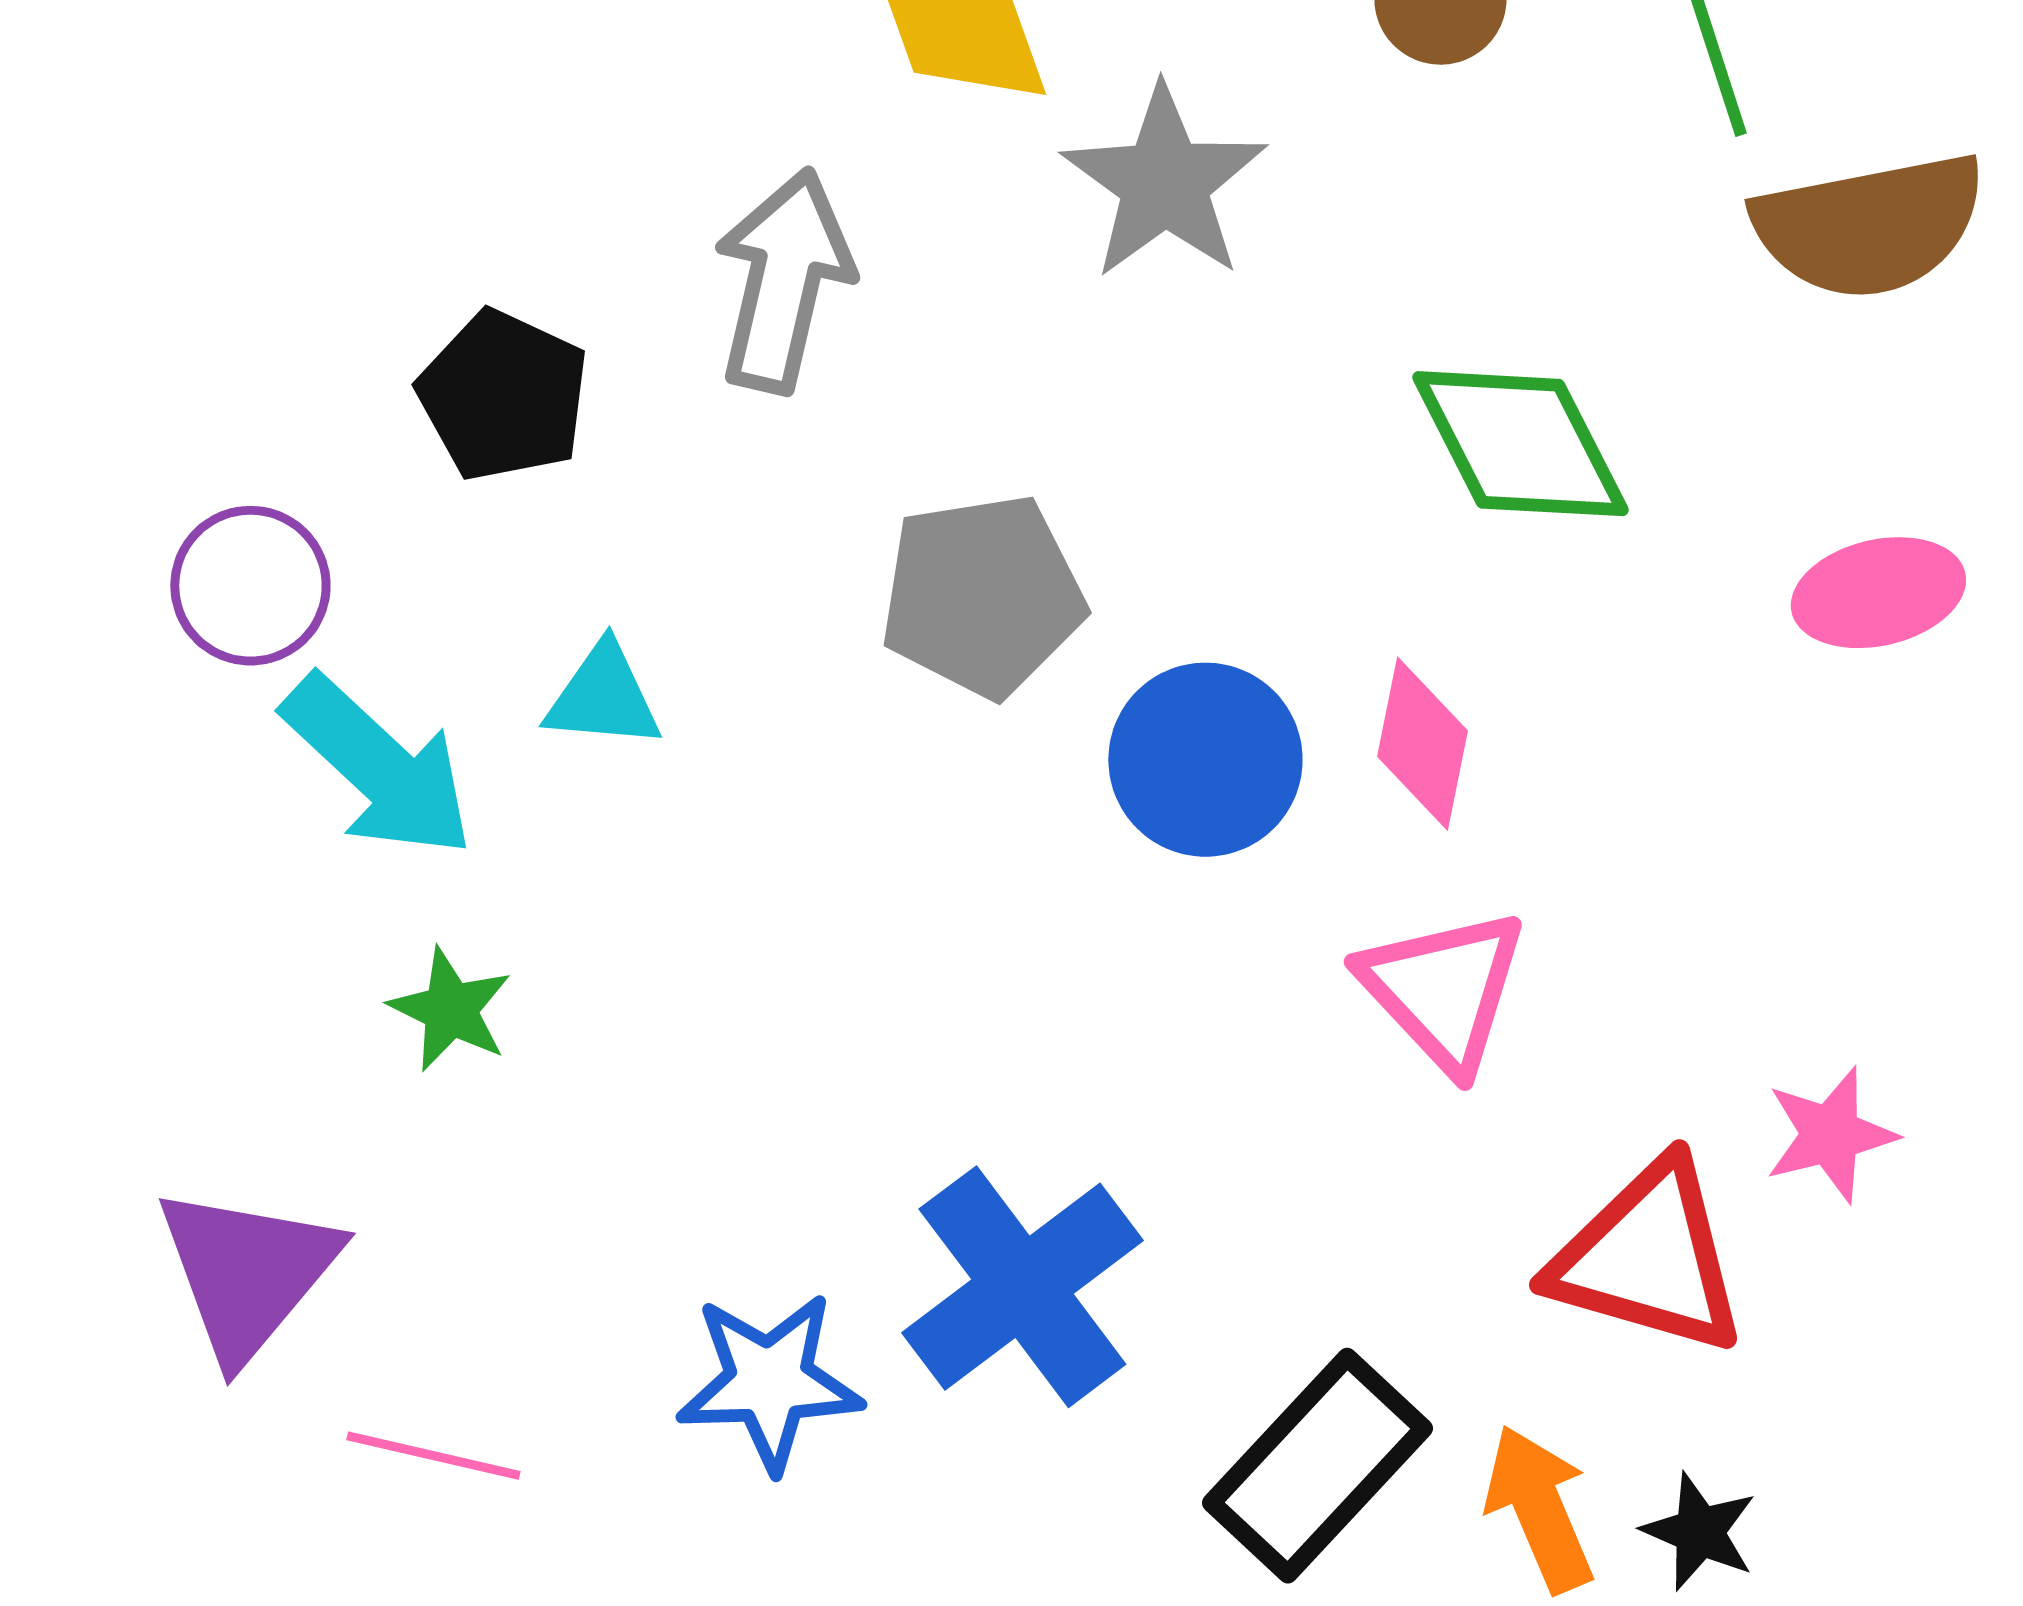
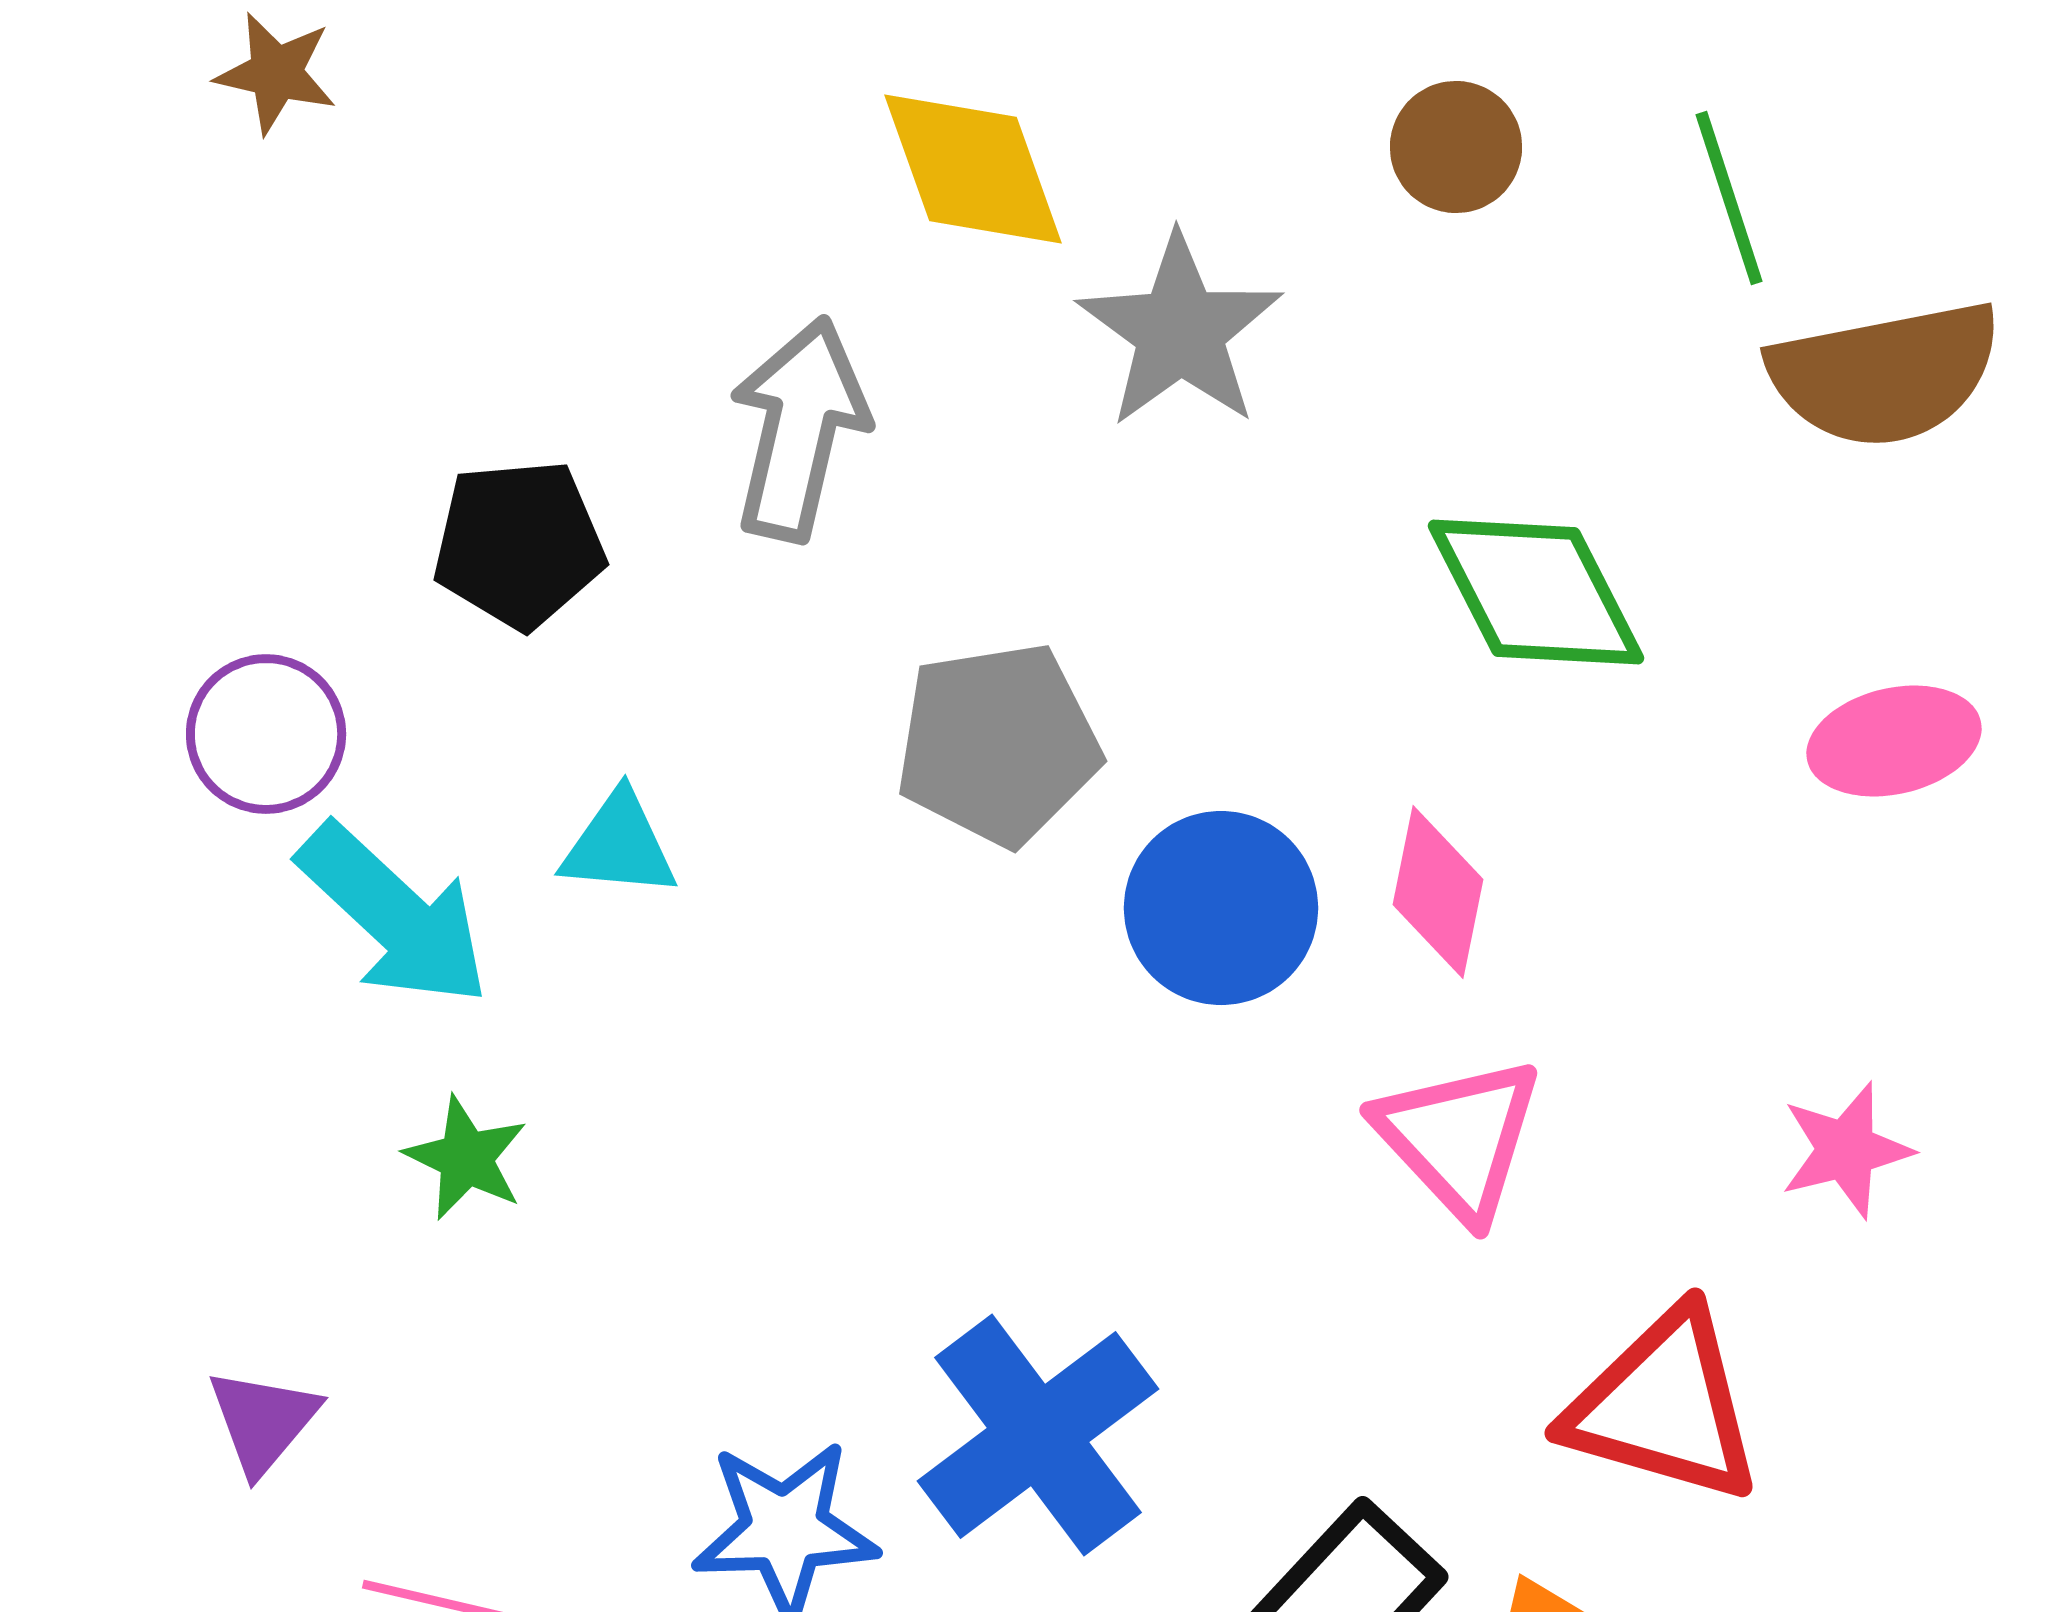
black pentagon: (503, 396) -> (519, 544), turned -30
pink star: (1830, 1135) -> (1846, 1150), moved
purple triangle: (247, 1273) -> (263, 1421), size x0.6

